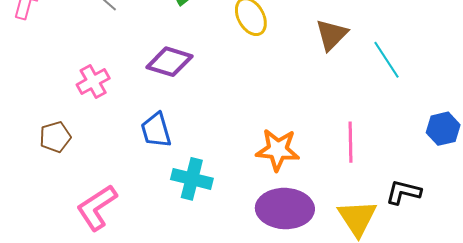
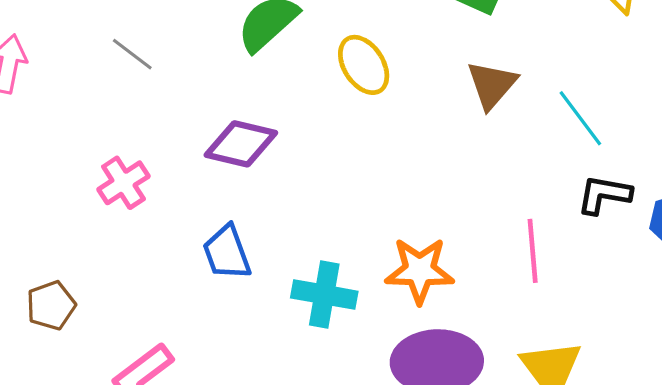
brown pentagon: (55, 137) -> (51, 305), moved
cyan cross: (192, 179) -> (324, 295), moved
black L-shape: (403, 192) -> (604, 195), moved

